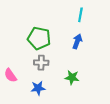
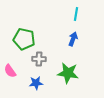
green pentagon: (39, 38) -> (24, 39), moved
green star: (72, 77) -> (68, 73), size x1.5

